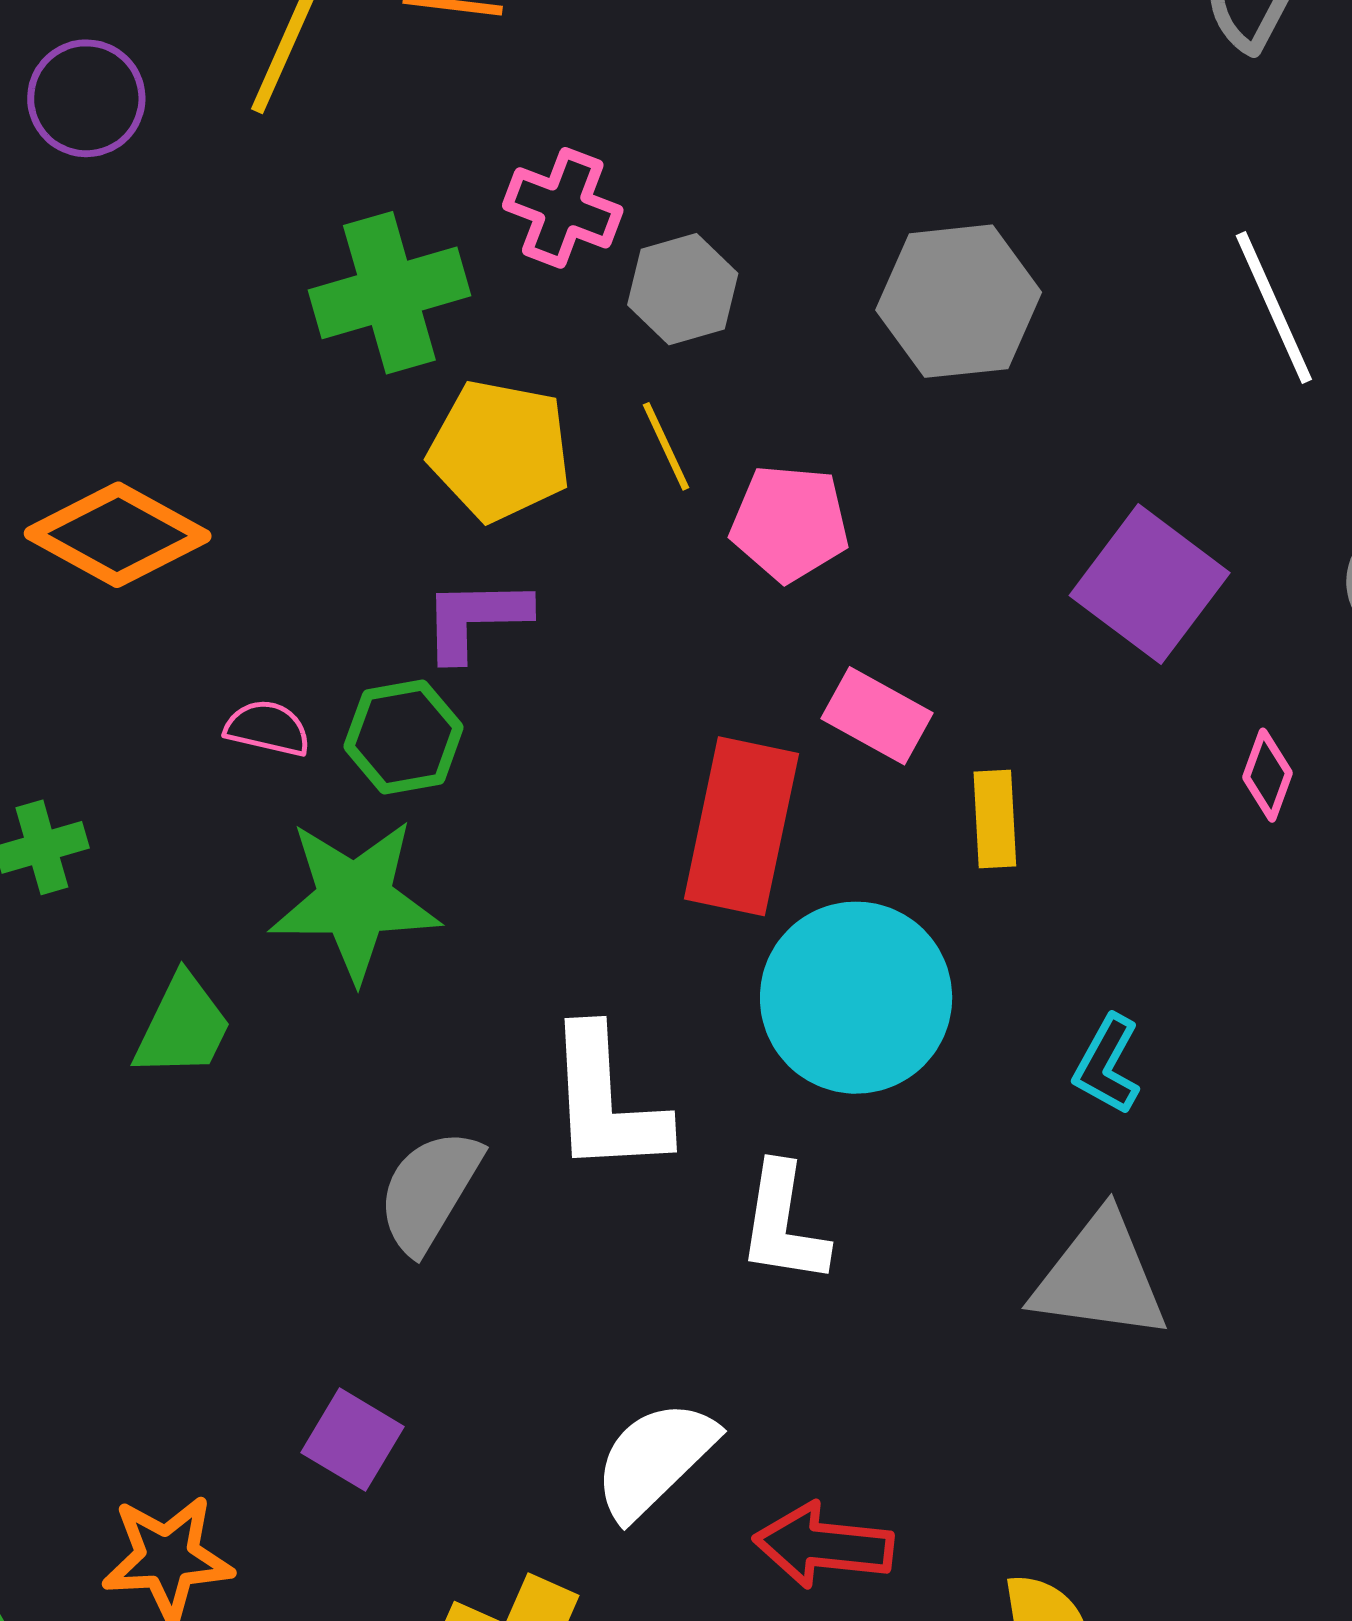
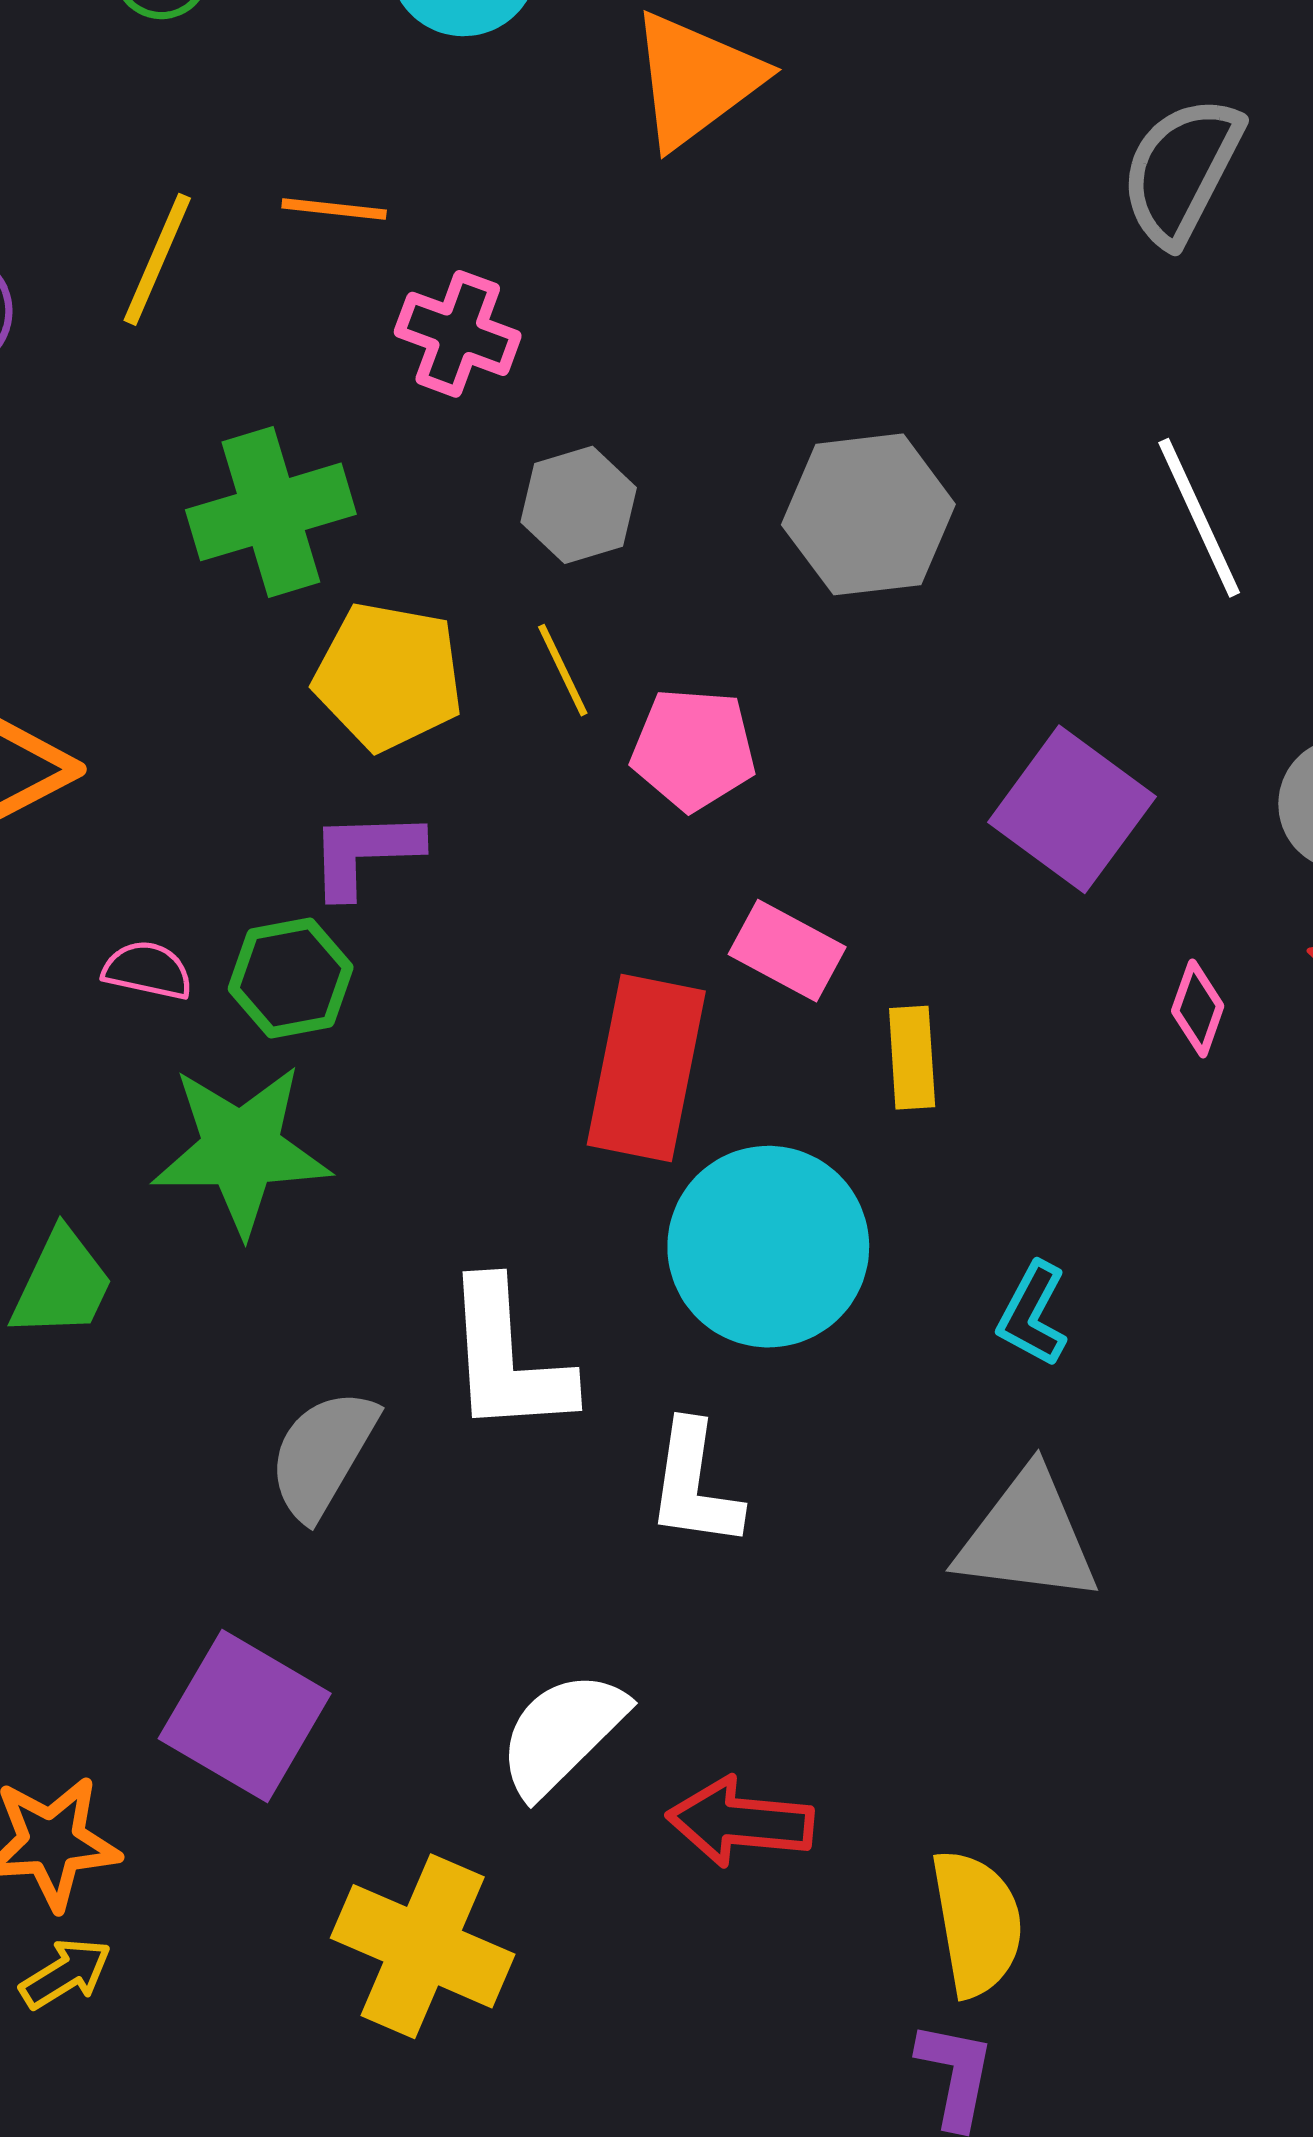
pink cross: (563, 208) -> (458, 334), moved
purple square: (352, 1440) -> (245, 1716), size x1.6

